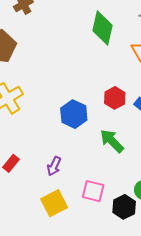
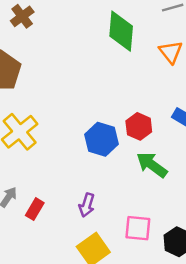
red hexagon: (115, 98) -> (139, 126), moved

